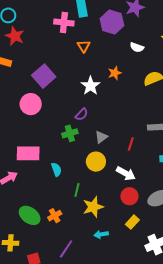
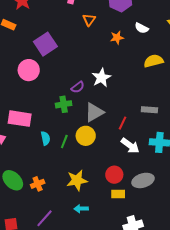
orange star: (115, 73) -> (117, 38), moved
white star: (90, 86) -> (101, 78), moved
gray triangle: (101, 137) -> (94, 112), size x1.5
white arrow: (126, 173) -> (130, 146), moved
green line: (77, 190) -> (64, 141), moved
yellow rectangle: (132, 222) -> (118, 194), moved, turned 40

